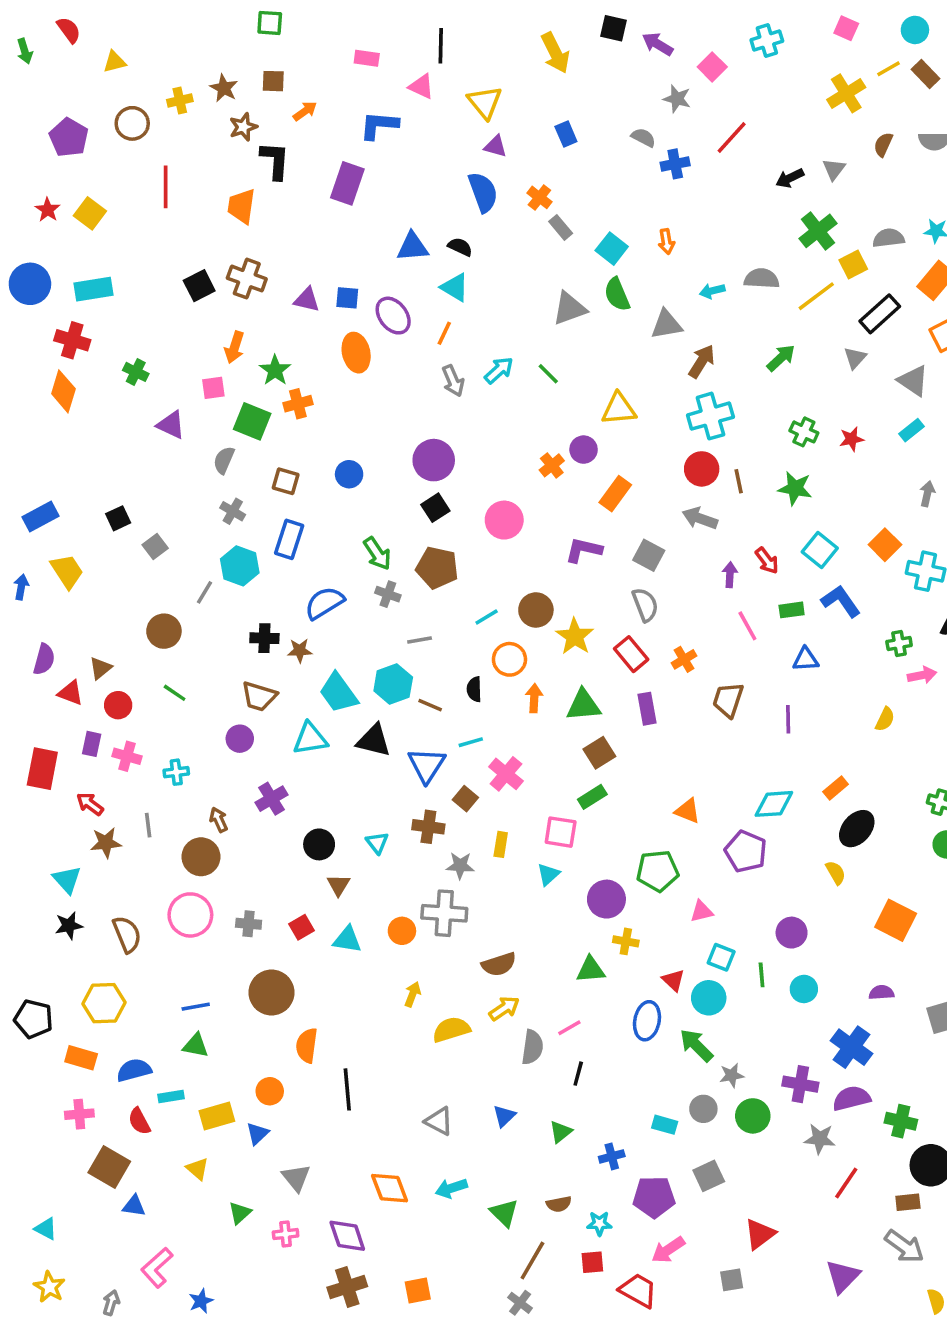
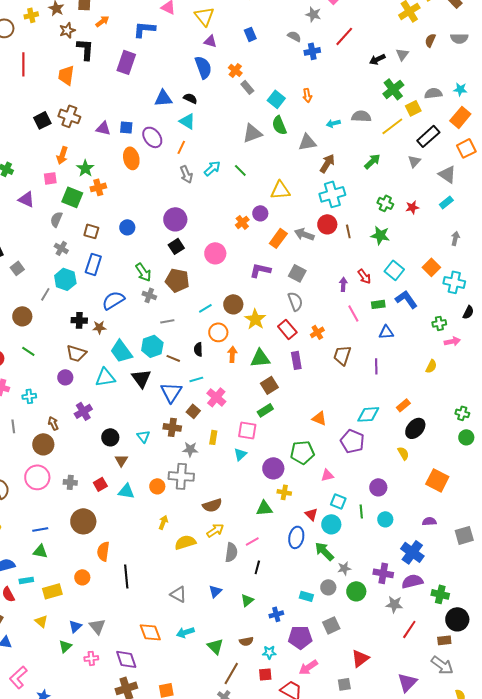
gray arrow: (700, 518) -> (304, 234), moved
black triangle: (374, 740) -> (141, 378), turned 40
blue triangle: (257, 1134) -> (75, 626), moved

